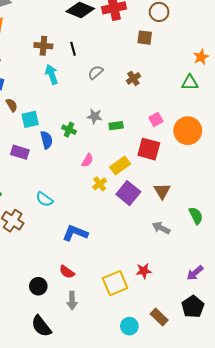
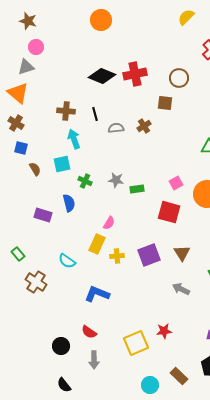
gray semicircle: (96, 72) -> (116, 128), moved, turned 35
brown cross: (133, 78) -> (144, 126), moved
cyan square: (30, 119) -> (62, 164), moved
green cross: (69, 130) -> (85, 181), moved
yellow rectangle: (120, 165) -> (97, 244), moved, turned -30
yellow cross: (100, 184) -> (117, 256), moved, turned 32
purple square: (128, 193) -> (149, 255), turned 30
black semicircle: (41, 326) -> (64, 385), size x0.7

